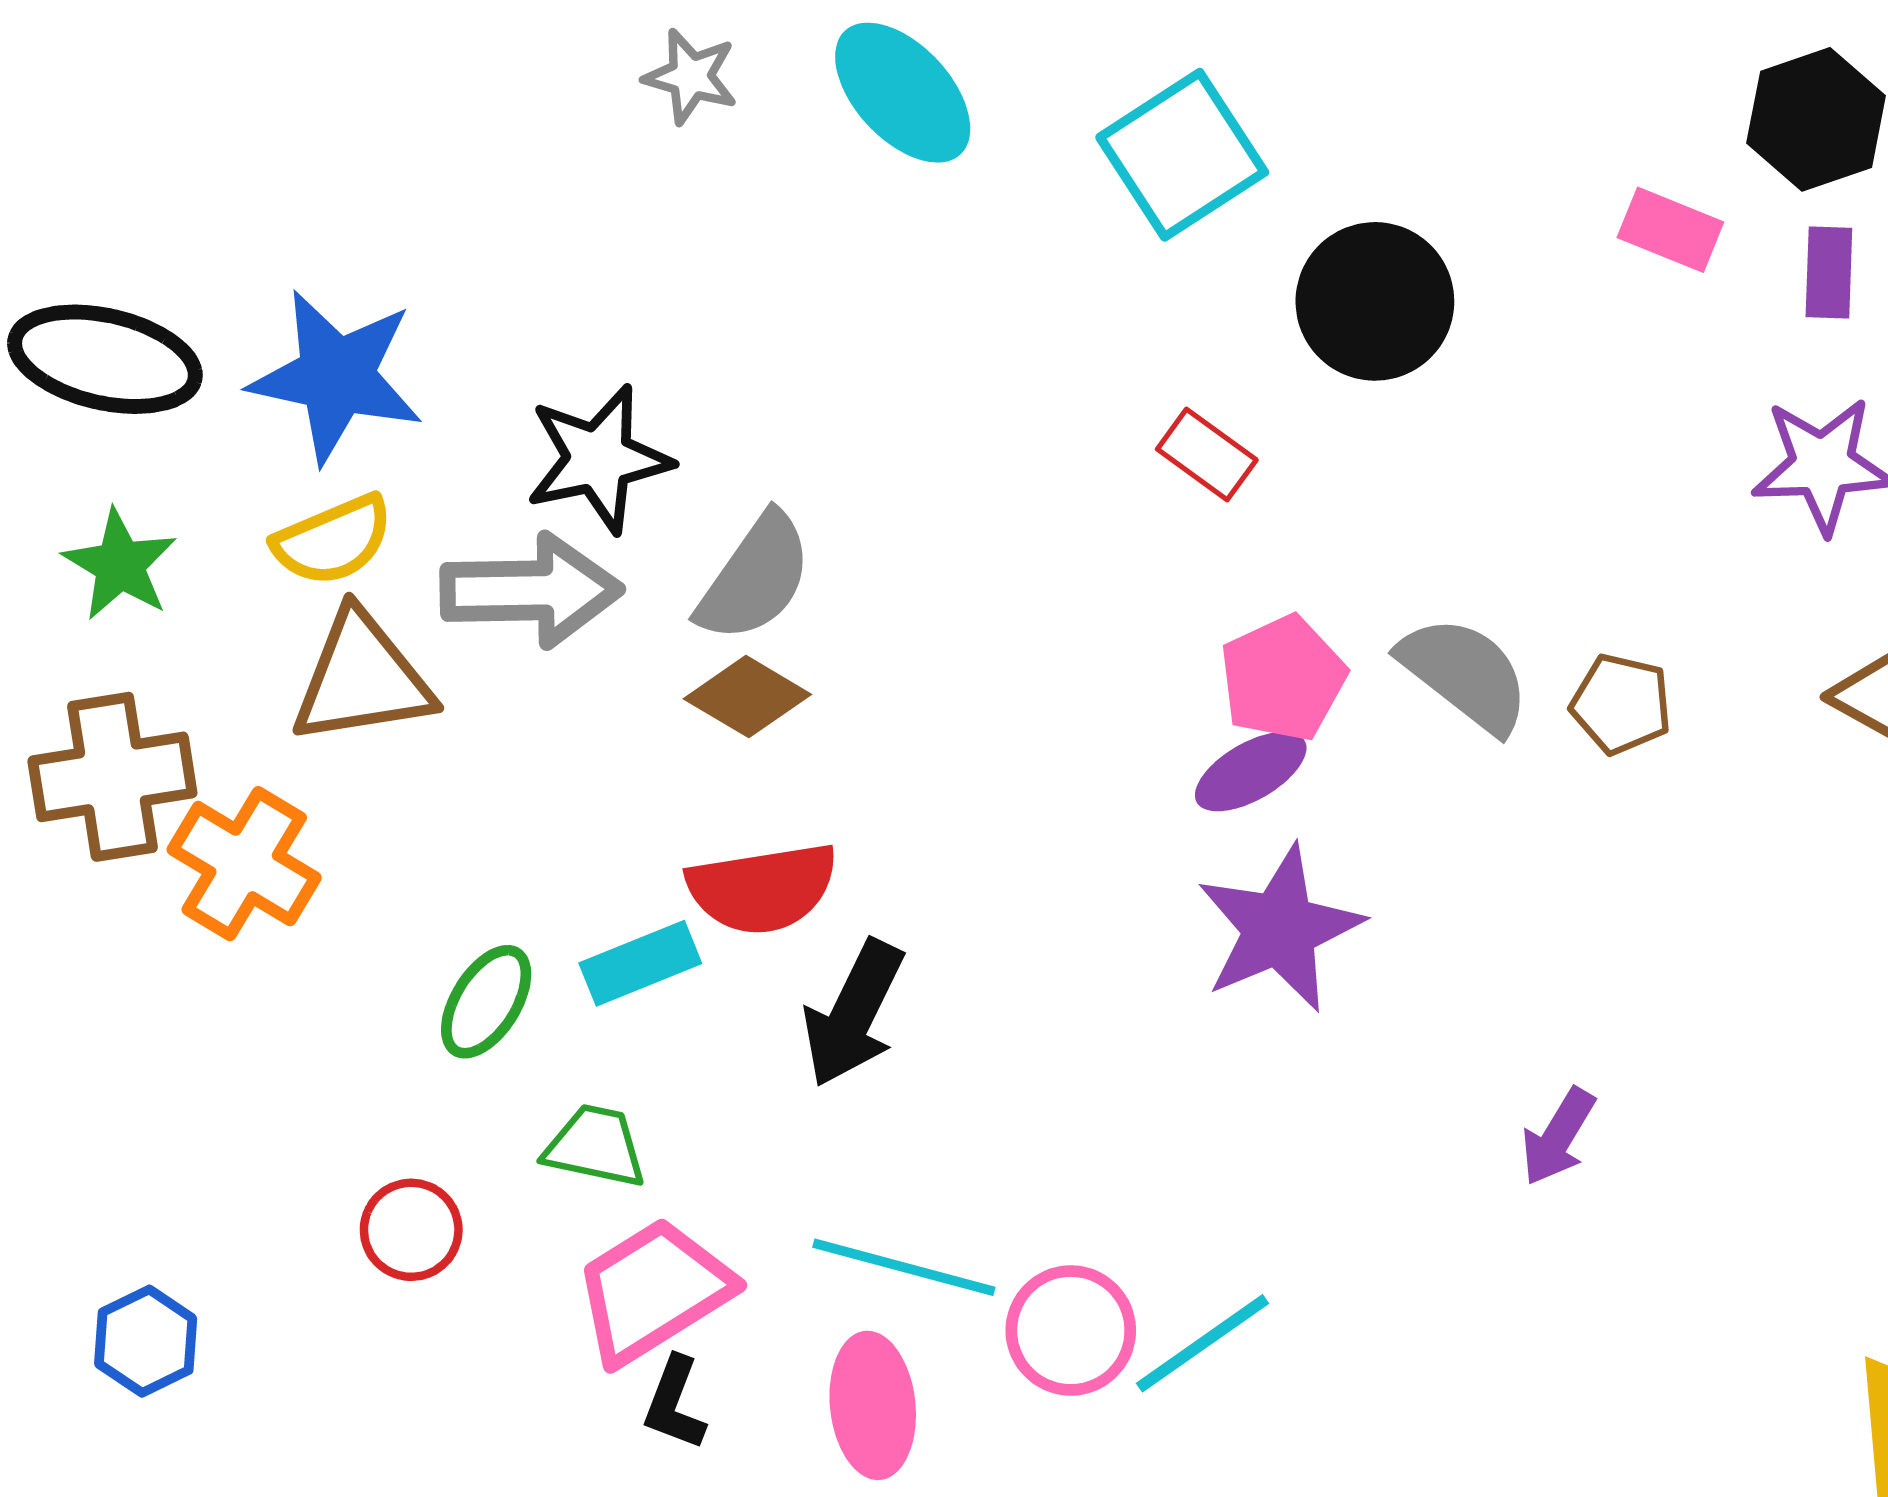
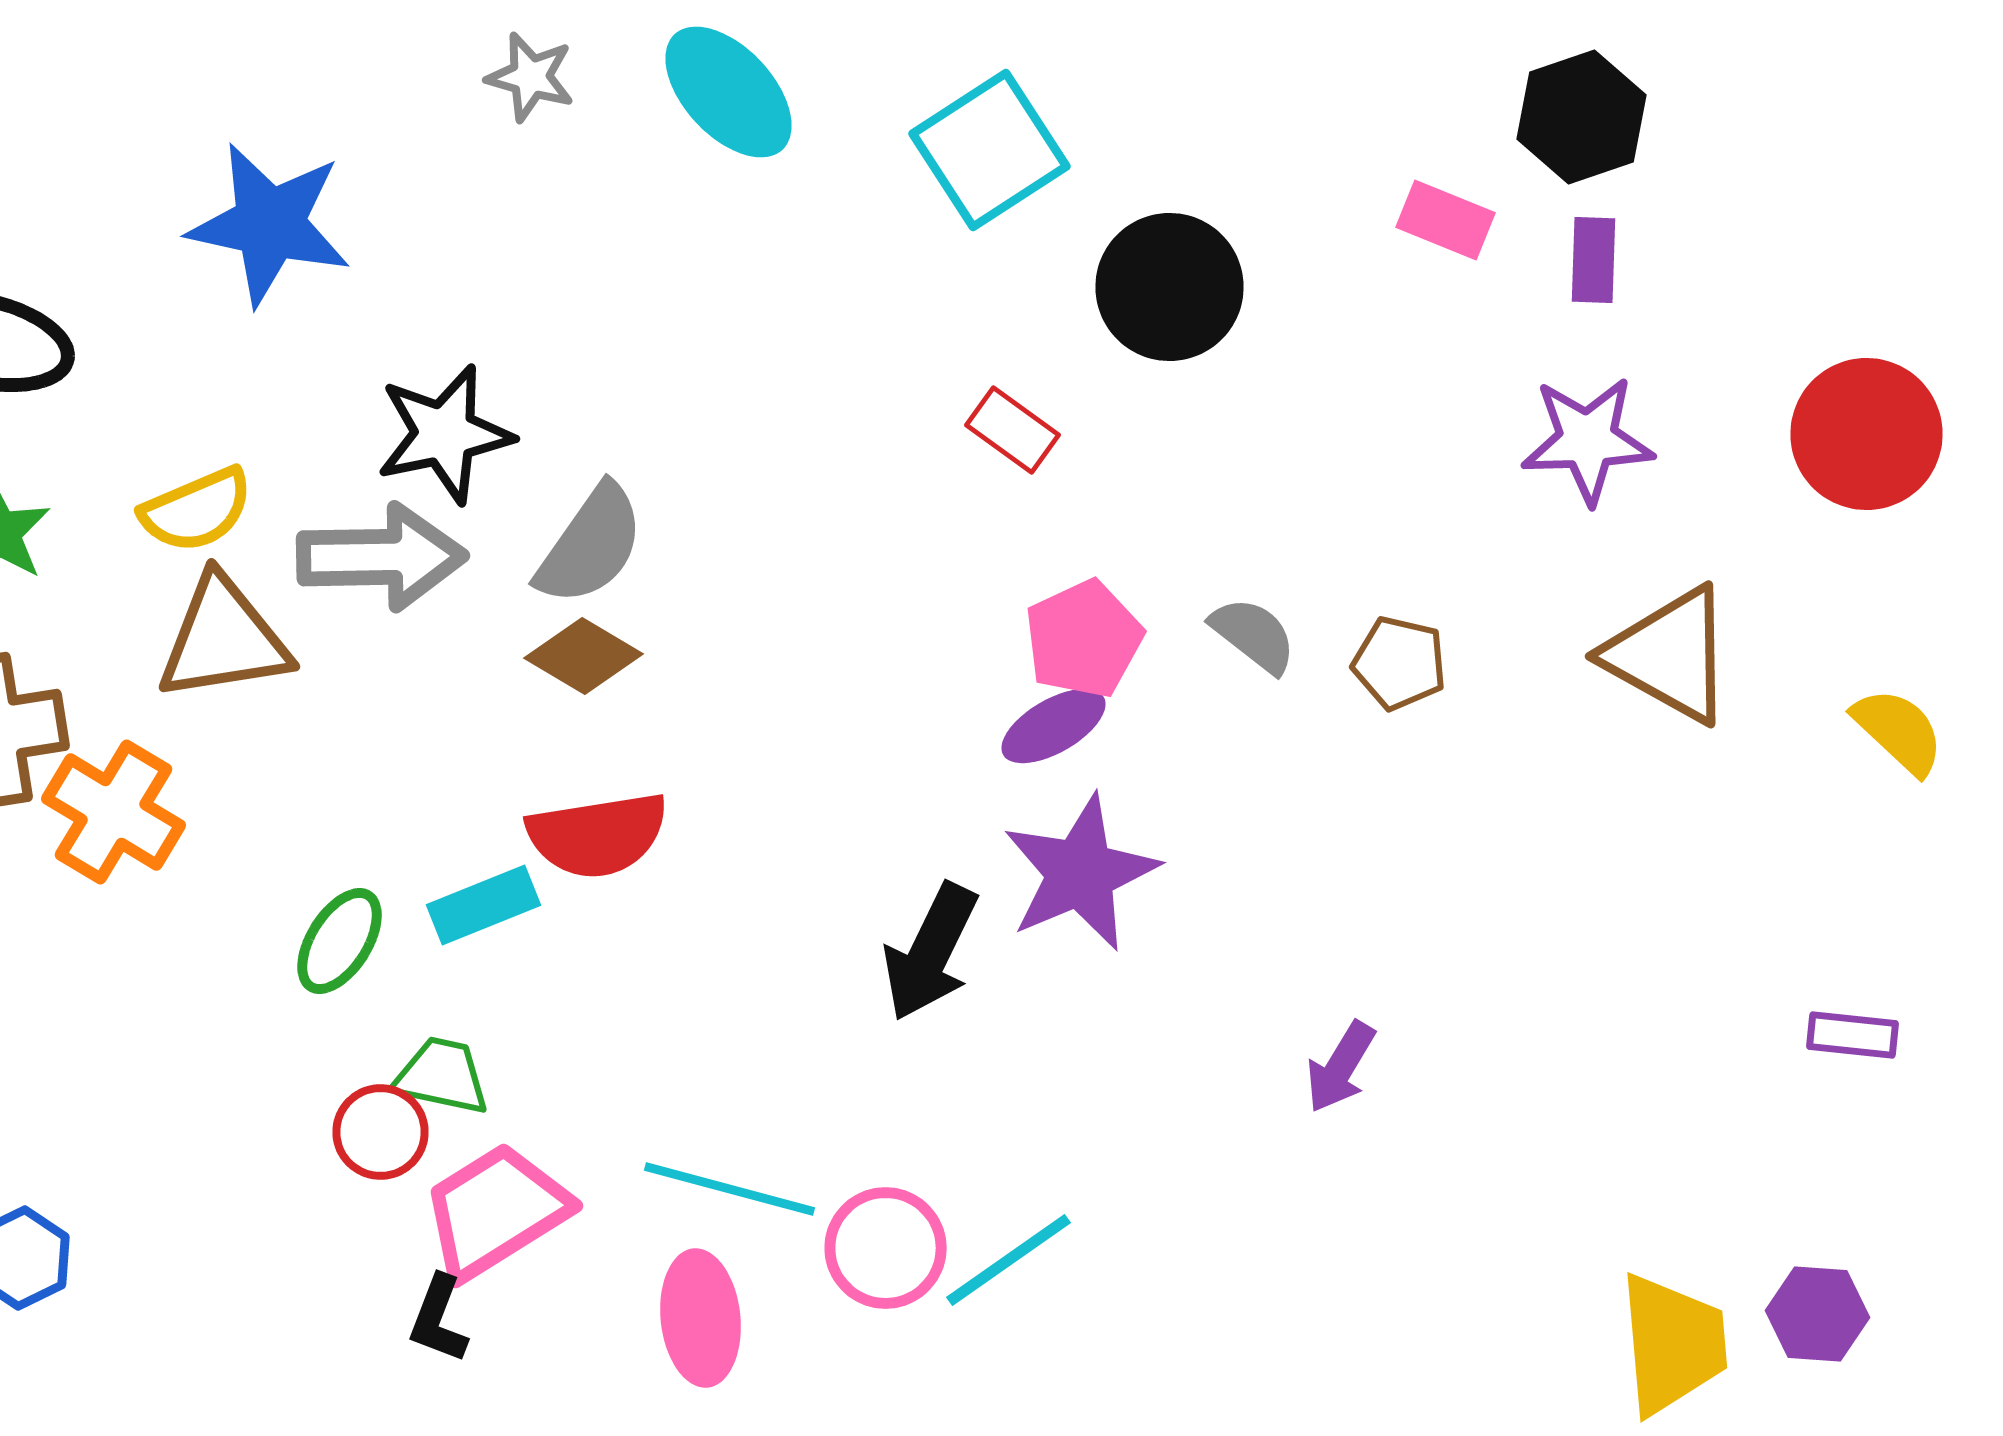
blue star: (336, 376) -> (270, 224), moved
gray semicircle: (1465, 674) -> (1254, 635), size x0.7
black arrow: (853, 1014) -> (930, 952), moved
red circle: (411, 1230) -> (380, 1132), moved
black L-shape: (675, 1403) -> (438, 1319), moved

